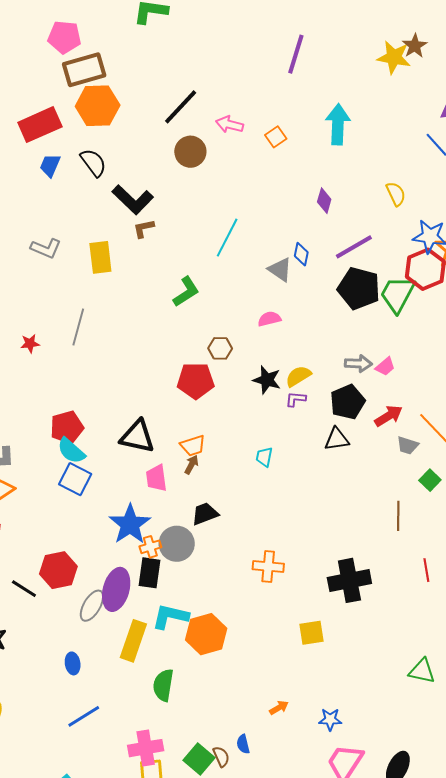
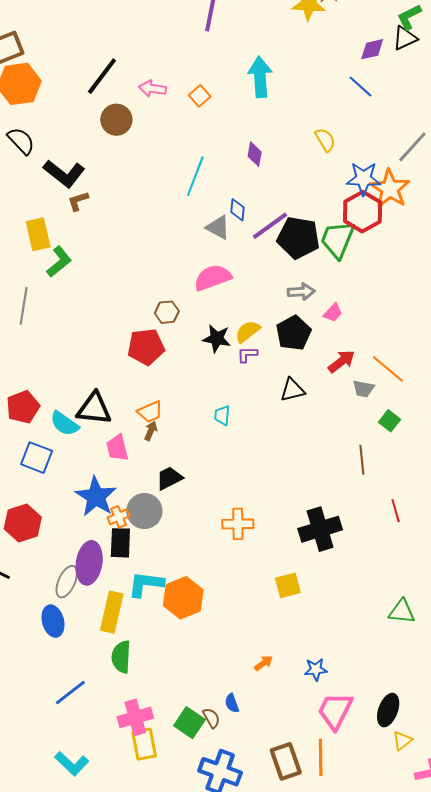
cyan line: (227, 238) -> (195, 176), moved
purple line: (354, 247) -> (270, 226), moved
green L-shape: (186, 292) -> (59, 262), moved
pink semicircle: (269, 319) -> (213, 278), size x1.6
gray arrow: (358, 364) -> (301, 292), moved
black pentagon: (348, 402) -> (294, 333), moved
cyan semicircle: (71, 451) -> (64, 424), moved
red hexagon: (58, 570) -> (23, 523), moved
blue ellipse: (73, 663) -> (53, 621), moved, size x1.4
green semicircle: (163, 685) -> (121, 657), moved

